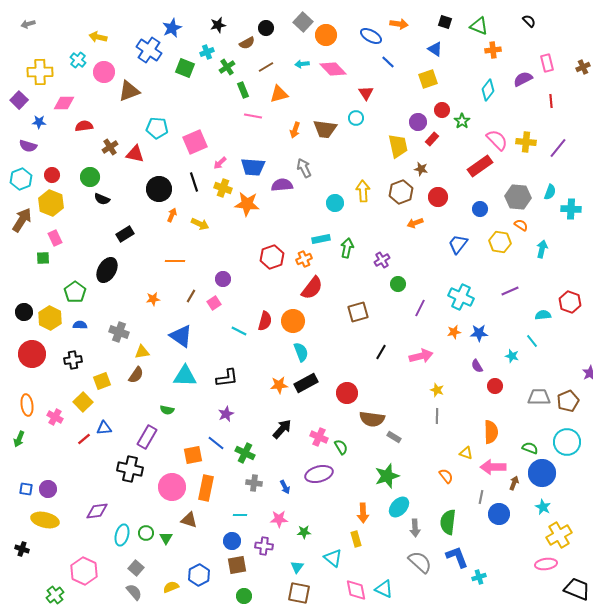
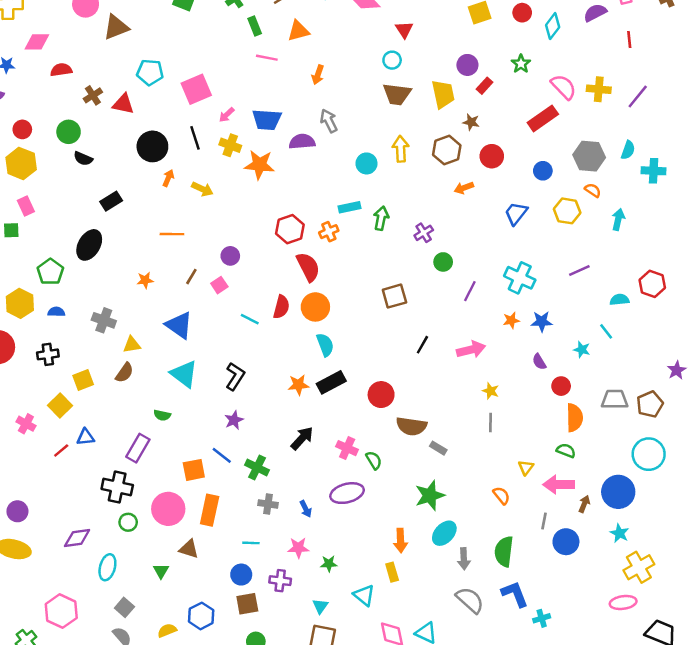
red circle: (442, 110) -> (522, 13), moved
brown trapezoid: (325, 129) -> (397, 94), moved
red semicircle: (312, 288) -> (308, 267), moved, turned -65
cyan triangle: (185, 376) -> (184, 374), turned 35
black L-shape: (227, 378) -> (235, 376), turned -50
orange semicircle: (491, 432) -> (574, 418), moved
green semicircle: (530, 448) -> (566, 450), moved
yellow triangle: (466, 453) -> (526, 468), turned 48
green circle: (146, 533) -> (128, 522), moved

